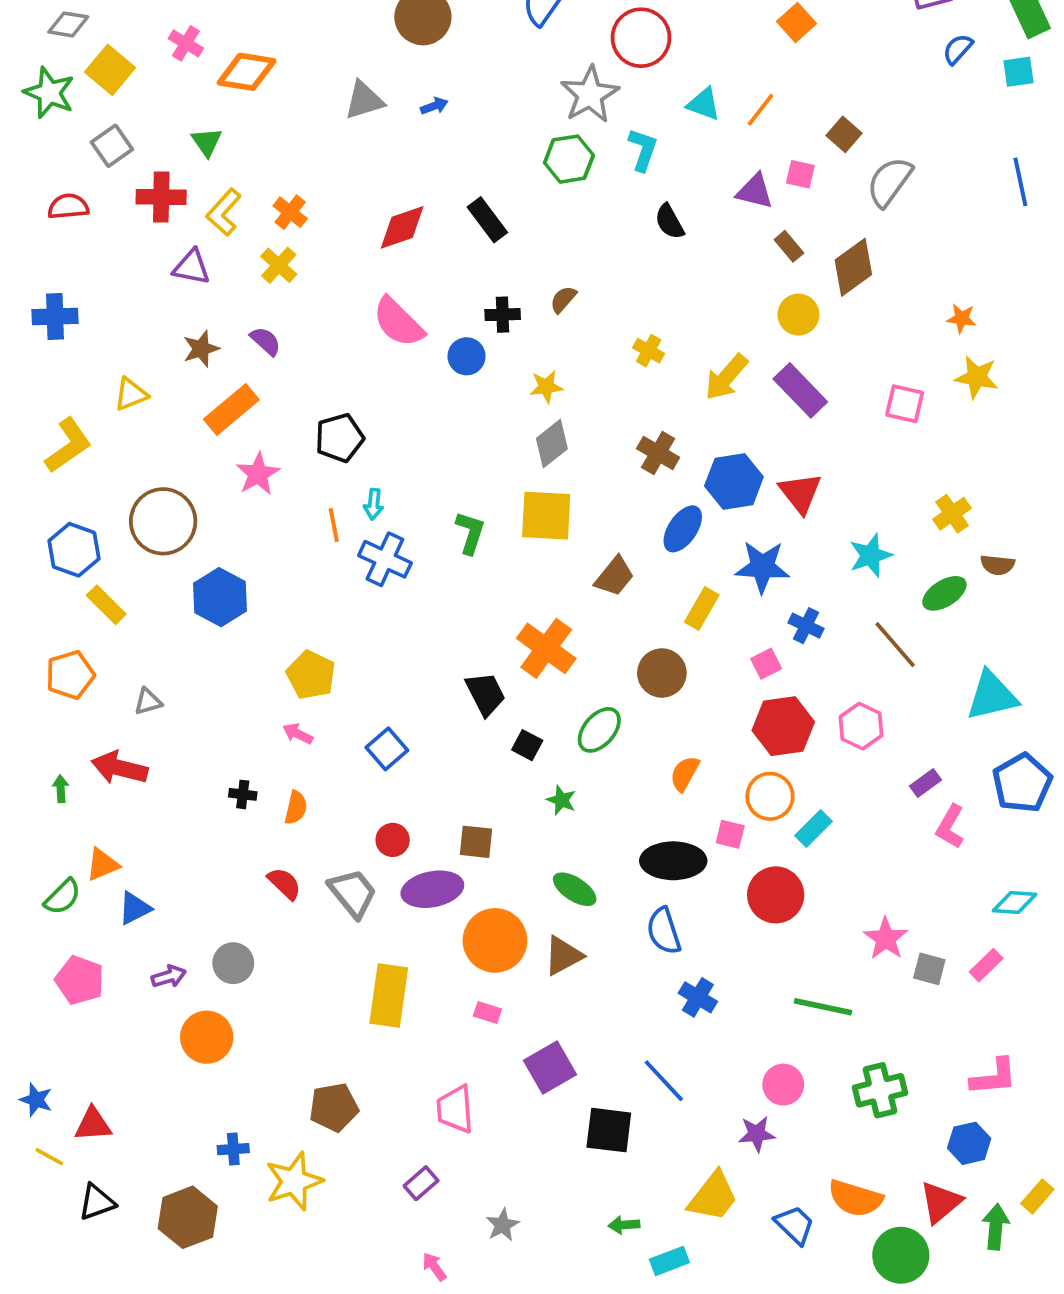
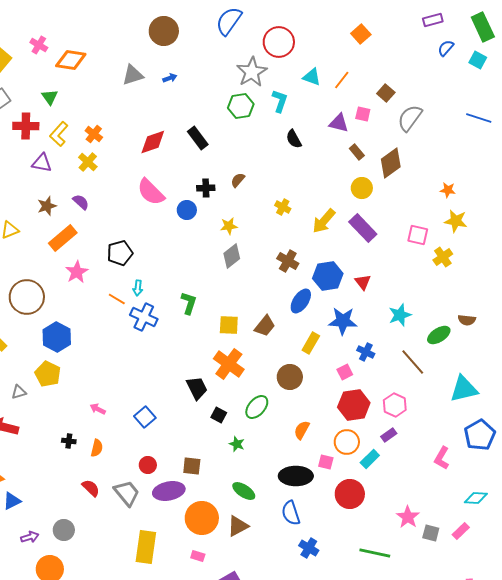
cyan square: (1018, 72) -> (478, 60), turned 36
blue line: (1020, 182) -> (479, 118), turned -60
red triangle: (800, 493) -> (363, 282), size x0.7
yellow cross: (952, 514) -> (443, 257), moved
yellow square: (546, 516) -> (229, 325), moved, size x0.7
orange line: (334, 525) -> (117, 299), turned -48
yellow pentagon: (311, 675) -> (48, 374), moved
purple rectangle: (925, 783) -> (389, 435), moved

